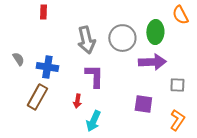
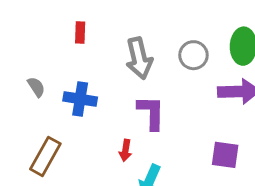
red rectangle: (43, 12) -> (80, 32), moved
gray circle: (122, 38) -> (193, 55), size x0.7
brown rectangle: (37, 97) -> (45, 156), moved

